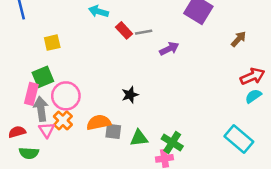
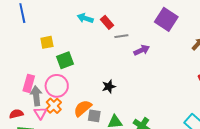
red rectangle: (124, 30) -> (107, 22), moved
green square: (43, 77) -> (65, 60), moved
orange semicircle: (99, 122) -> (83, 108), turned -30

